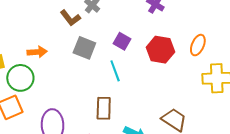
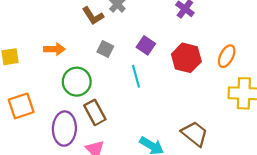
gray square: (84, 48) -> (105, 49), size x0.7
green circle: (20, 78) -> (77, 82), moved
brown rectangle: (104, 108) -> (95, 112), moved, turned -35

